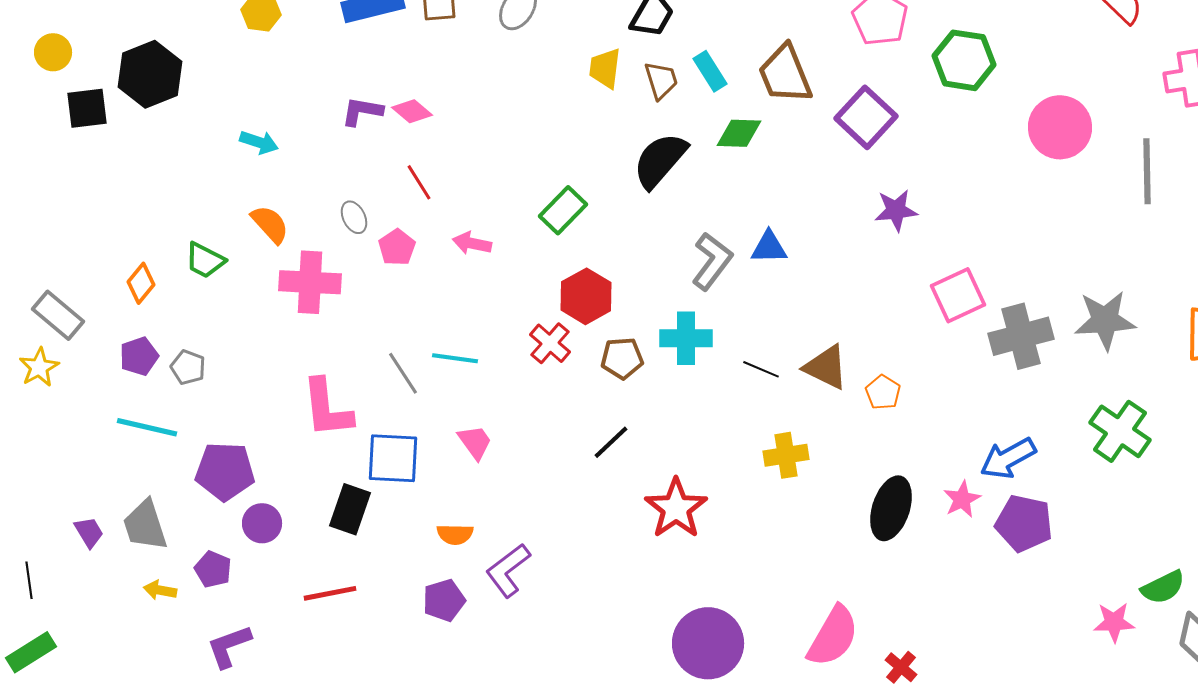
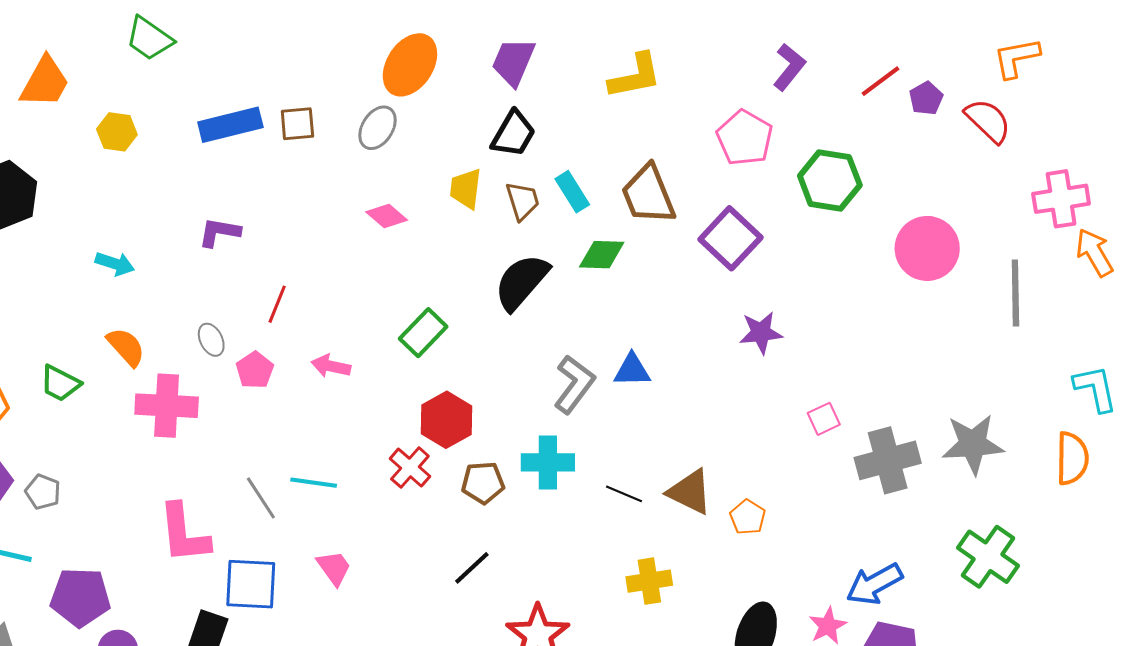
pink diamond: (412, 111) -> (387, 216), moved
red line: (419, 182) -> (277, 304), turned 54
pink square: (958, 295) -> (824, 419), size x0.6

